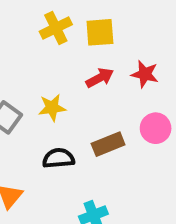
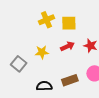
yellow star: (52, 108) -> (42, 52), moved

